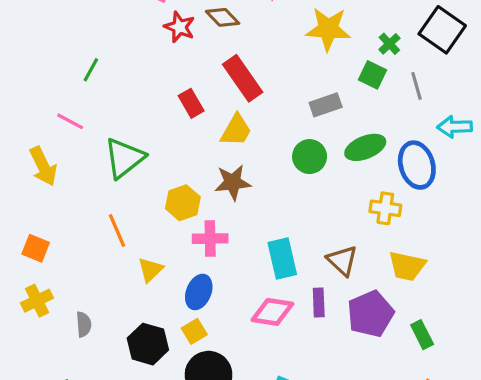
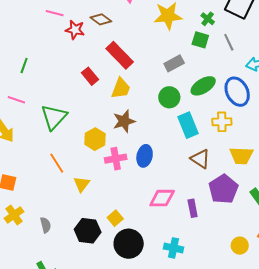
cyan rectangle: (282, 258) -> (188, 125), moved
blue ellipse: (199, 292) -> (145, 156), moved
purple rectangle: (319, 303) -> (193, 208), moved

